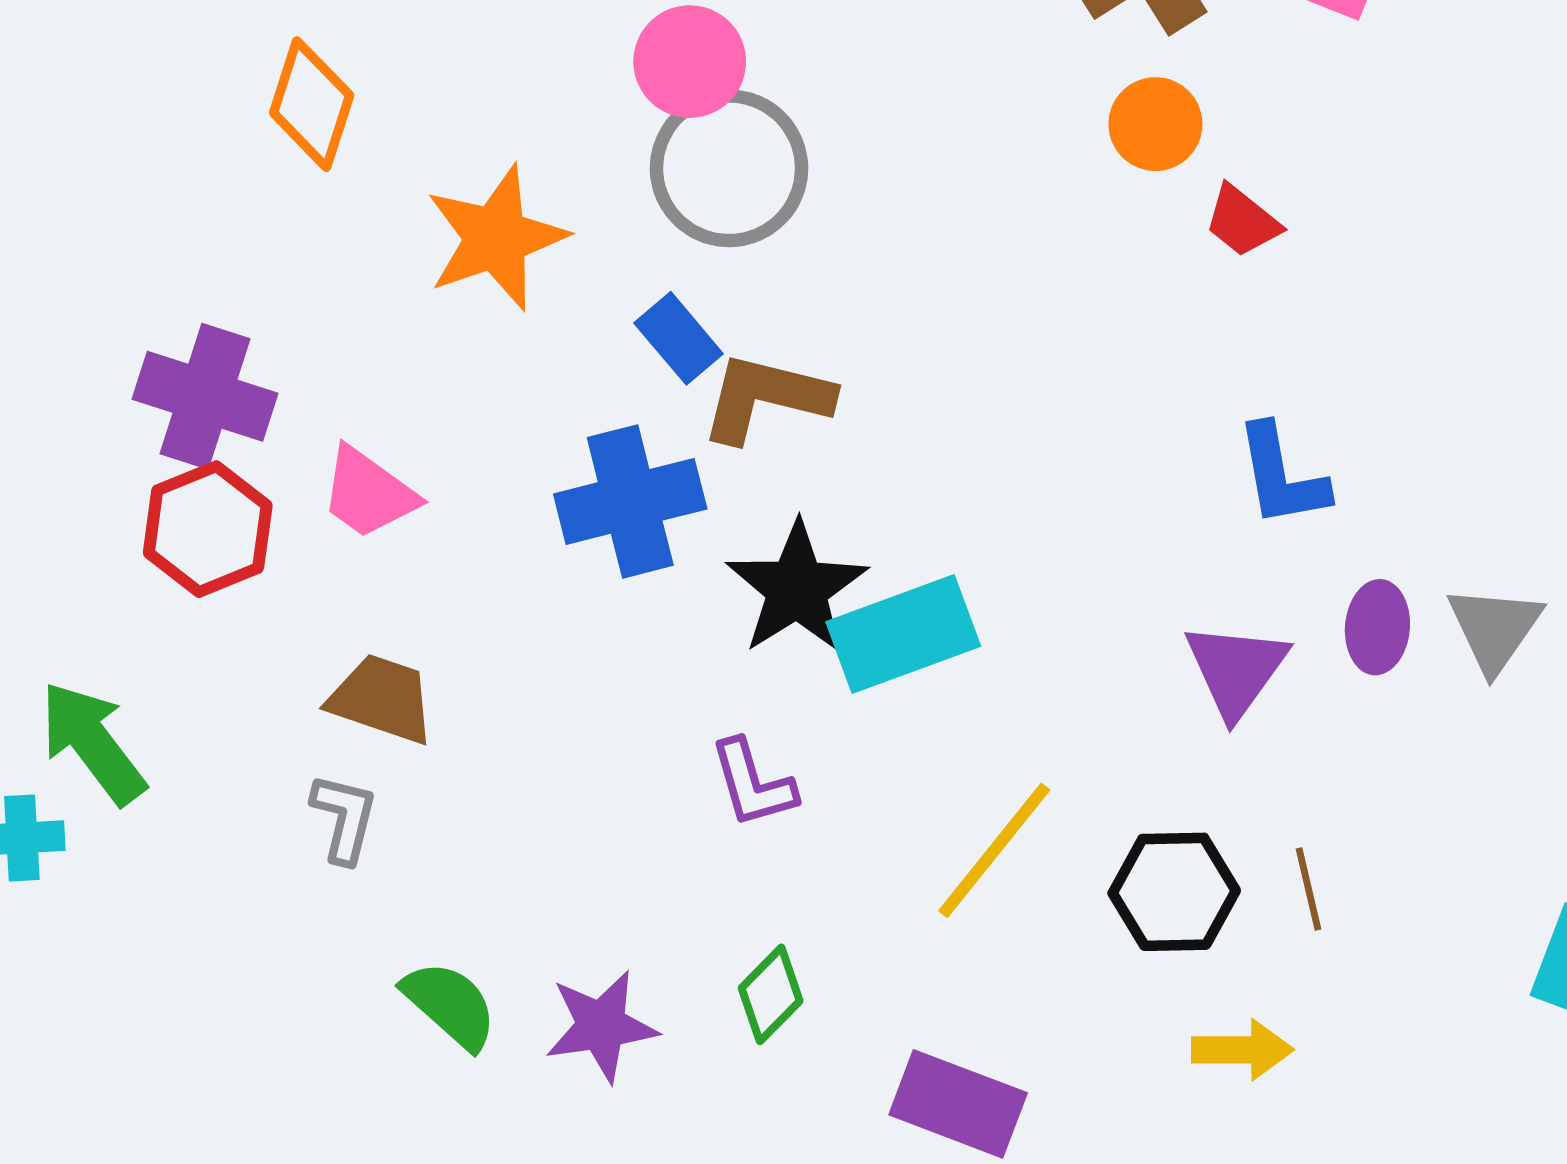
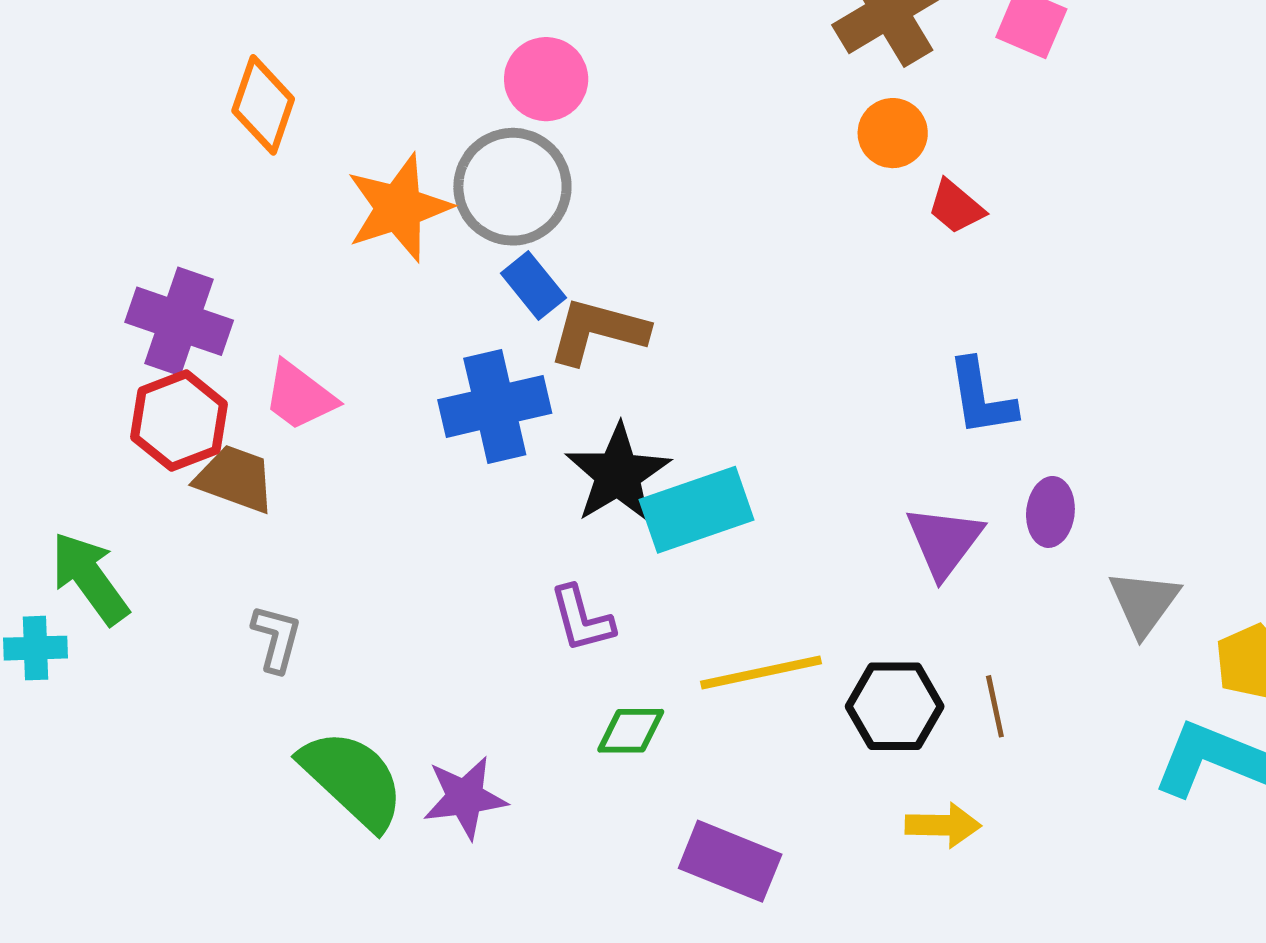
gray circle: (729, 168) -> (512, 187), moved
gray triangle: (1495, 629) -> (1144, 603), moved
brown trapezoid: (382, 699) -> (235, 479), moved
yellow line: (994, 850) -> (761, 673), turned 38
green diamond: (771, 994) -> (631, 731), moved, turned 44
green semicircle: (450, 1005) -> (352, 779), size x1.5

